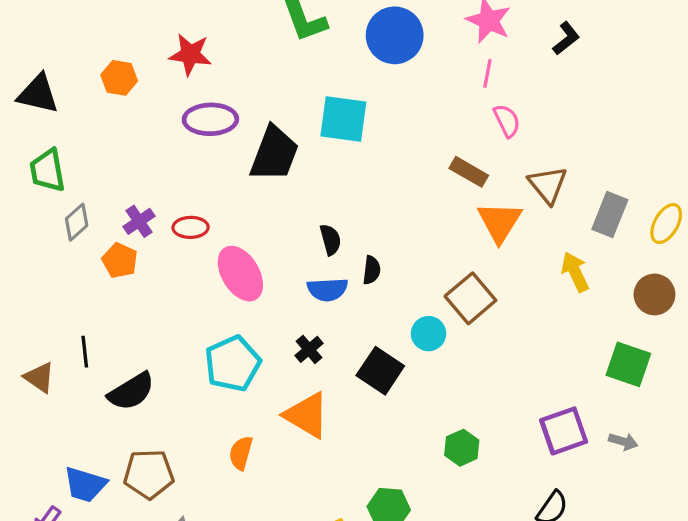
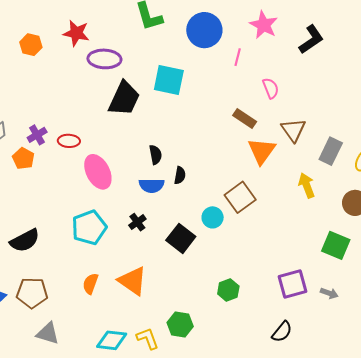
black L-shape: (566, 38) -> (311, 39), size x1.4
pink line: (487, 73) -> (238, 57), moved
purple ellipse: (210, 119) -> (104, 59), moved
orange triangle: (307, 415) -> (133, 281), moved

